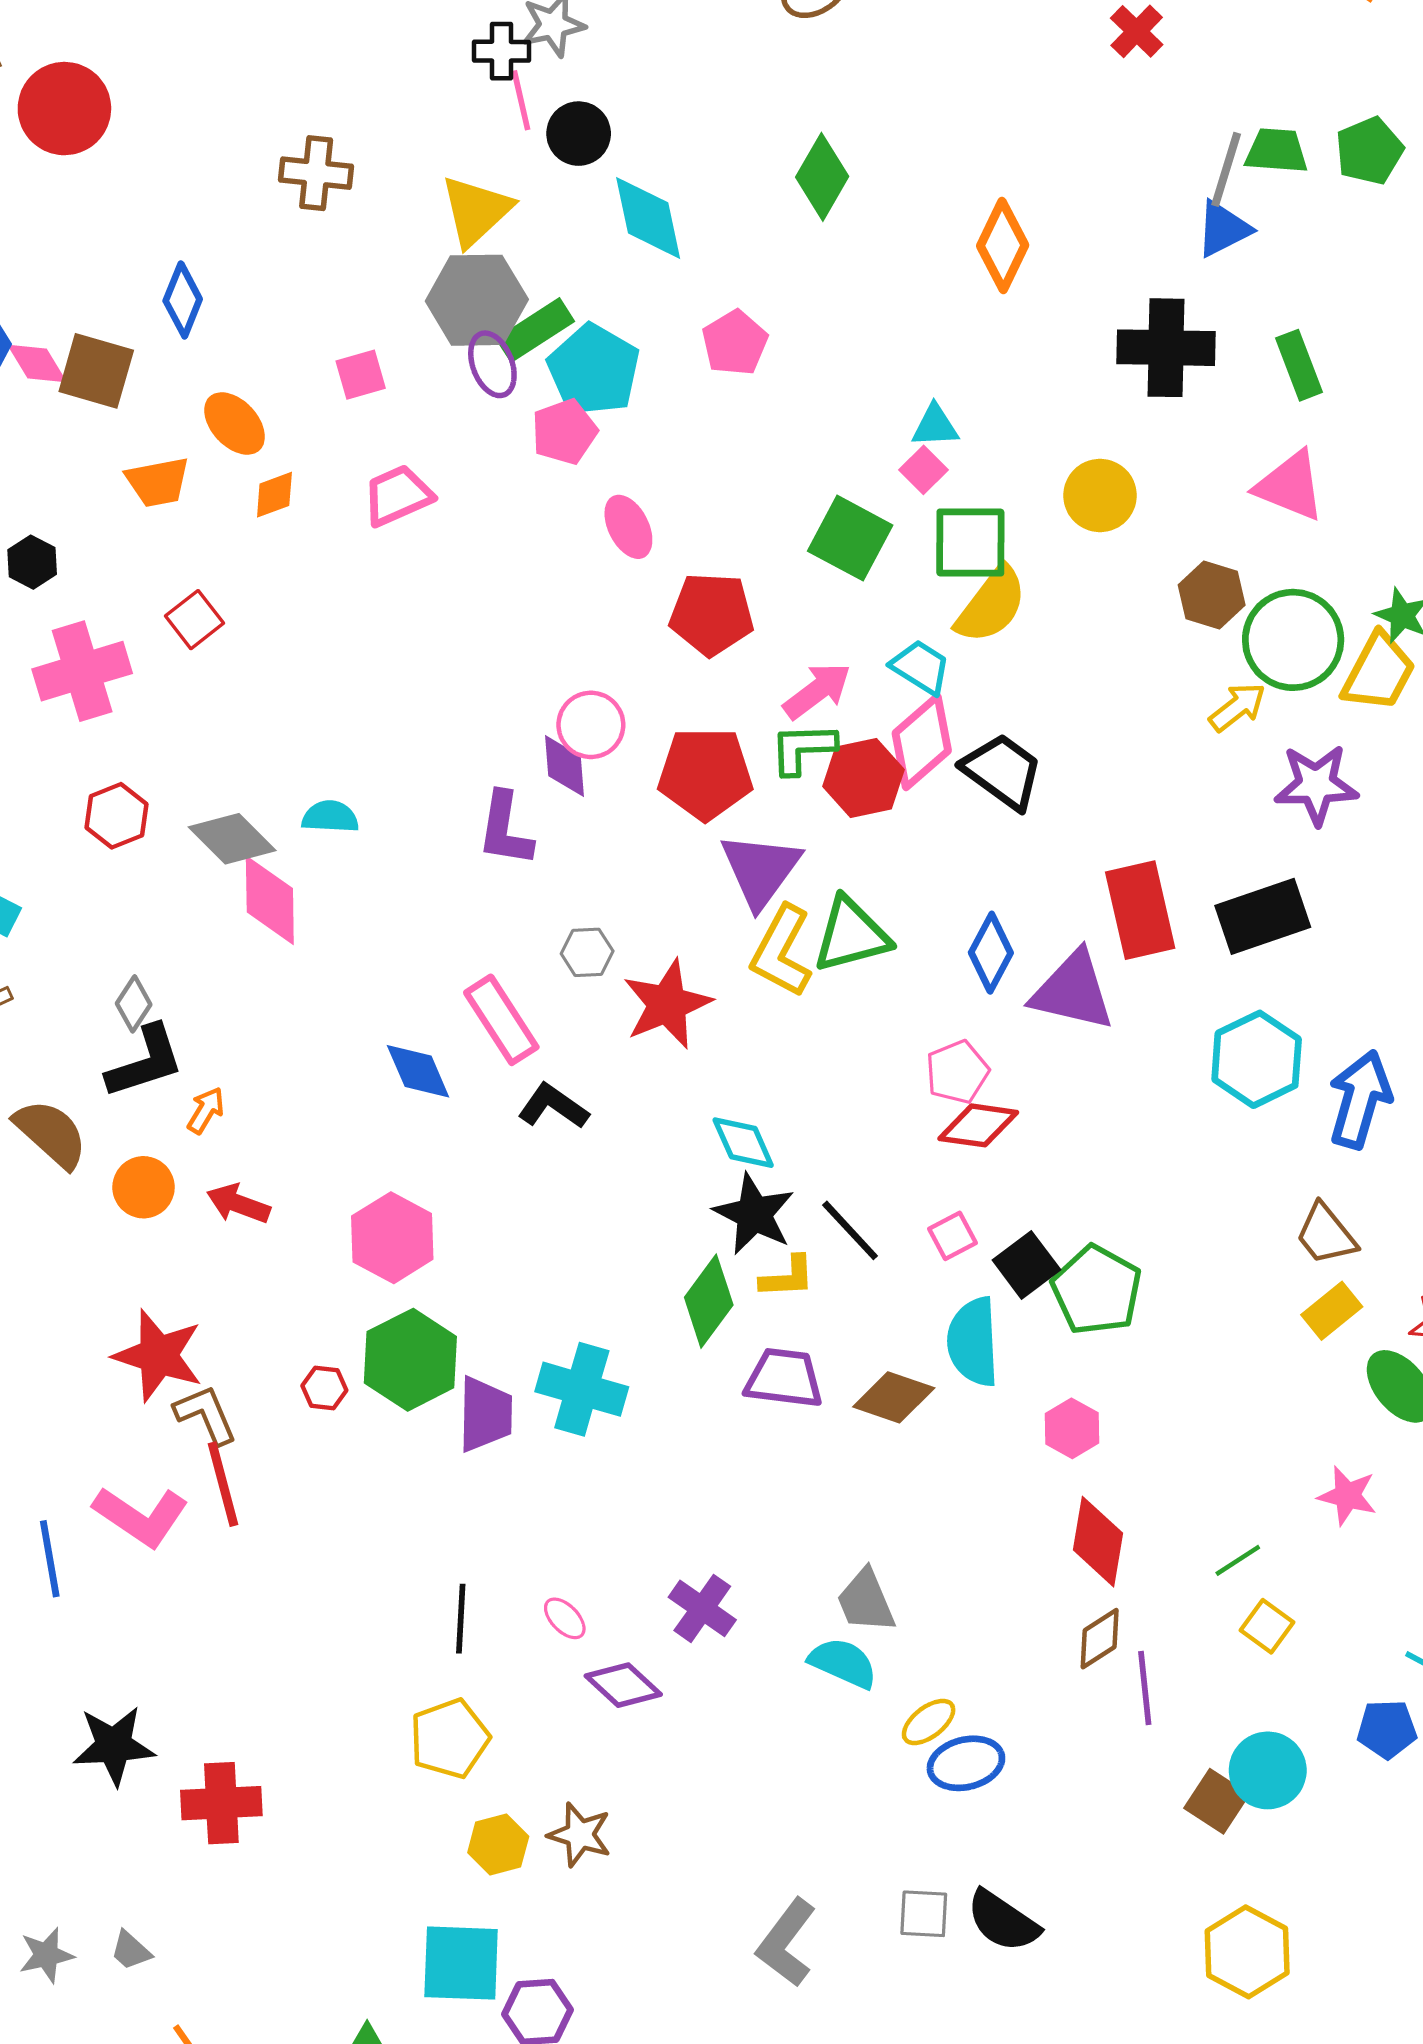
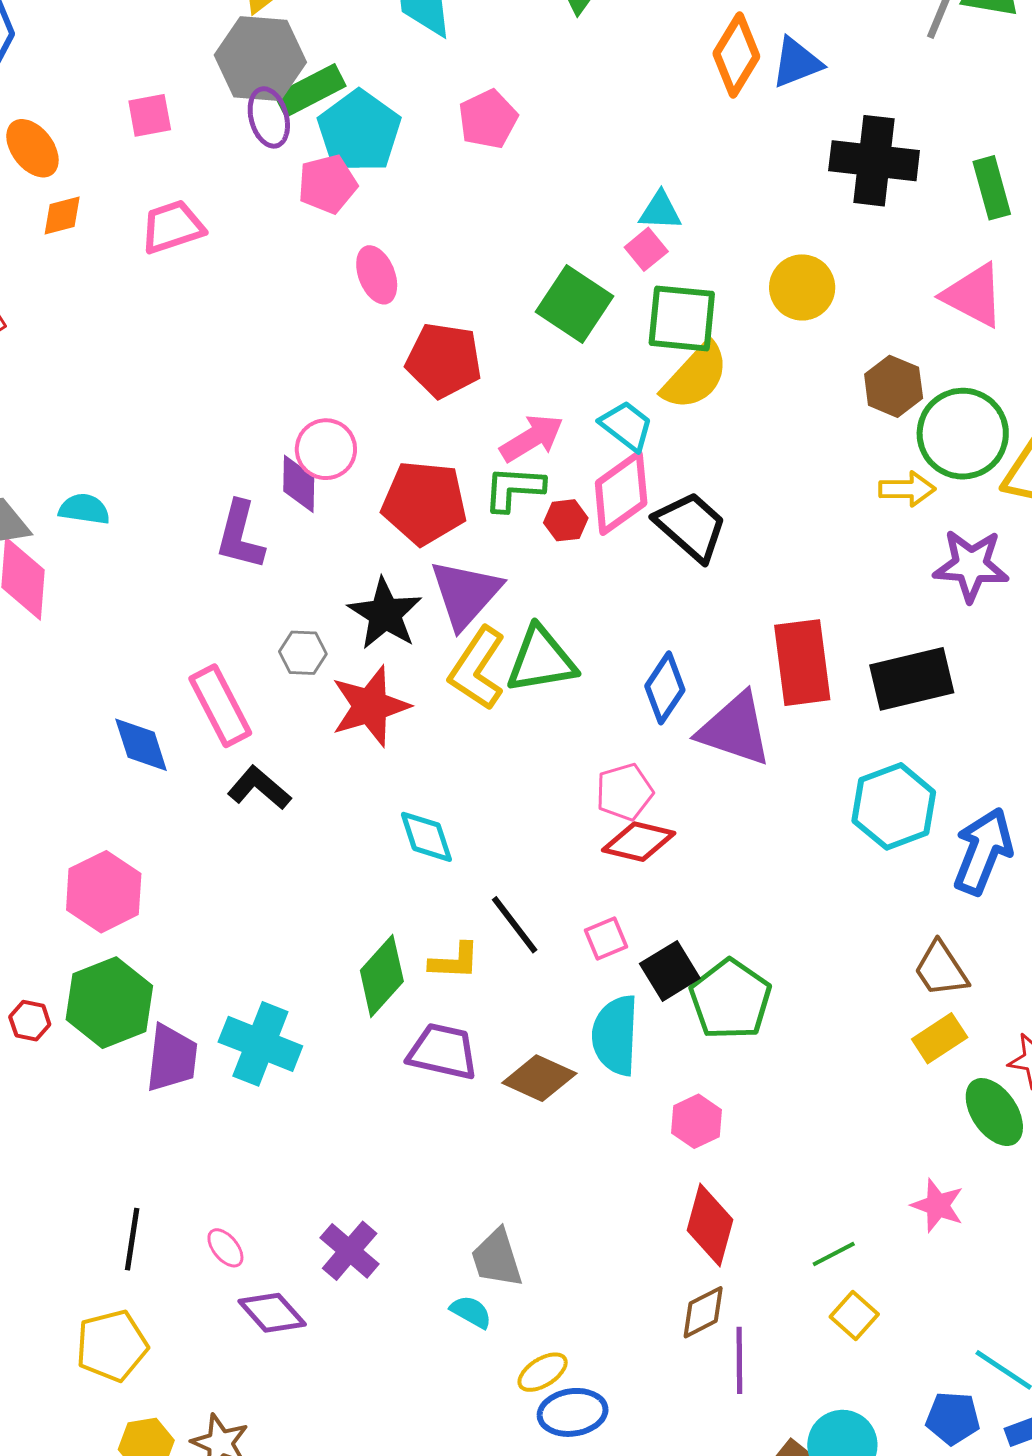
blue triangle: (1223, 229) -> (797, 63), moved
yellow arrow: (1237, 707) -> (907, 489), turned 32
red hexagon: (864, 778) -> (566, 520), size x0.6
black star: (754, 1214) -> (385, 614), moved
cyan semicircle: (843, 1663) -> (471, 1312), size x0.7

